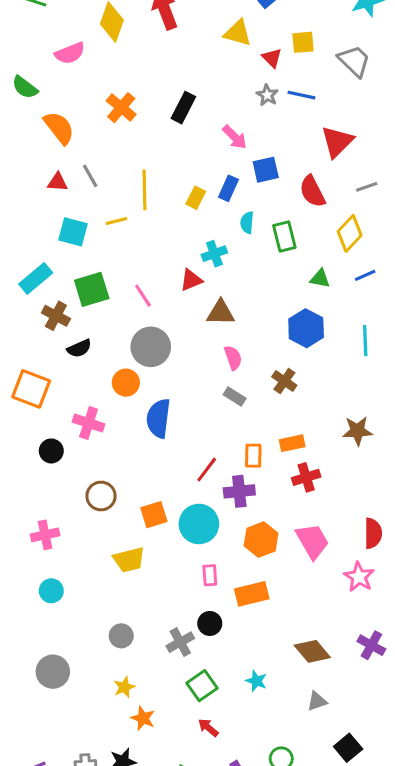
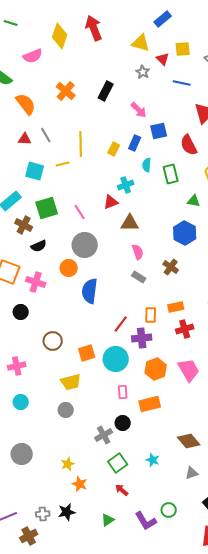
gray star: (267, 95) -> (143, 72), moved
pink cross: (89, 423) -> (36, 282), moved
gray circle: (121, 636) -> (66, 410), moved

